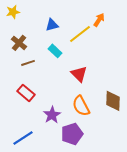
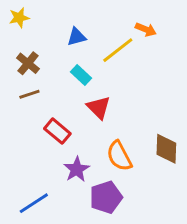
orange arrow: (99, 20) -> (146, 29), turned 80
brown line: (28, 63) -> (29, 94), moved
red triangle: (79, 74) -> (99, 107), moved
red rectangle: (26, 93) -> (57, 131), moved

